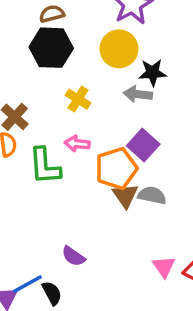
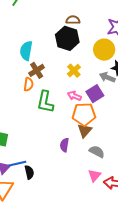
pink arrow: (77, 144) -> (74, 96), moved
purple square: (143, 145) -> (95, 94), moved
gray semicircle: (152, 195) -> (97, 152), moved
purple semicircle: (73, 256) -> (64, 145), moved, turned 48

